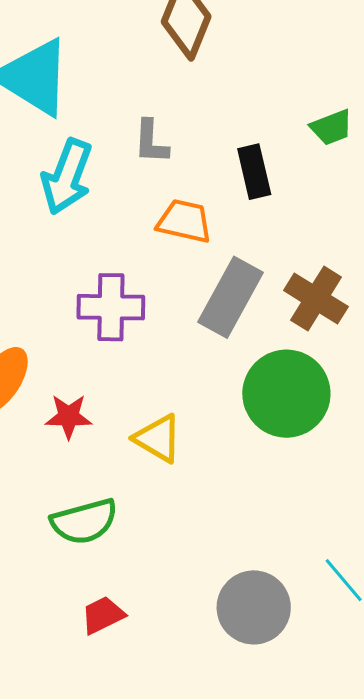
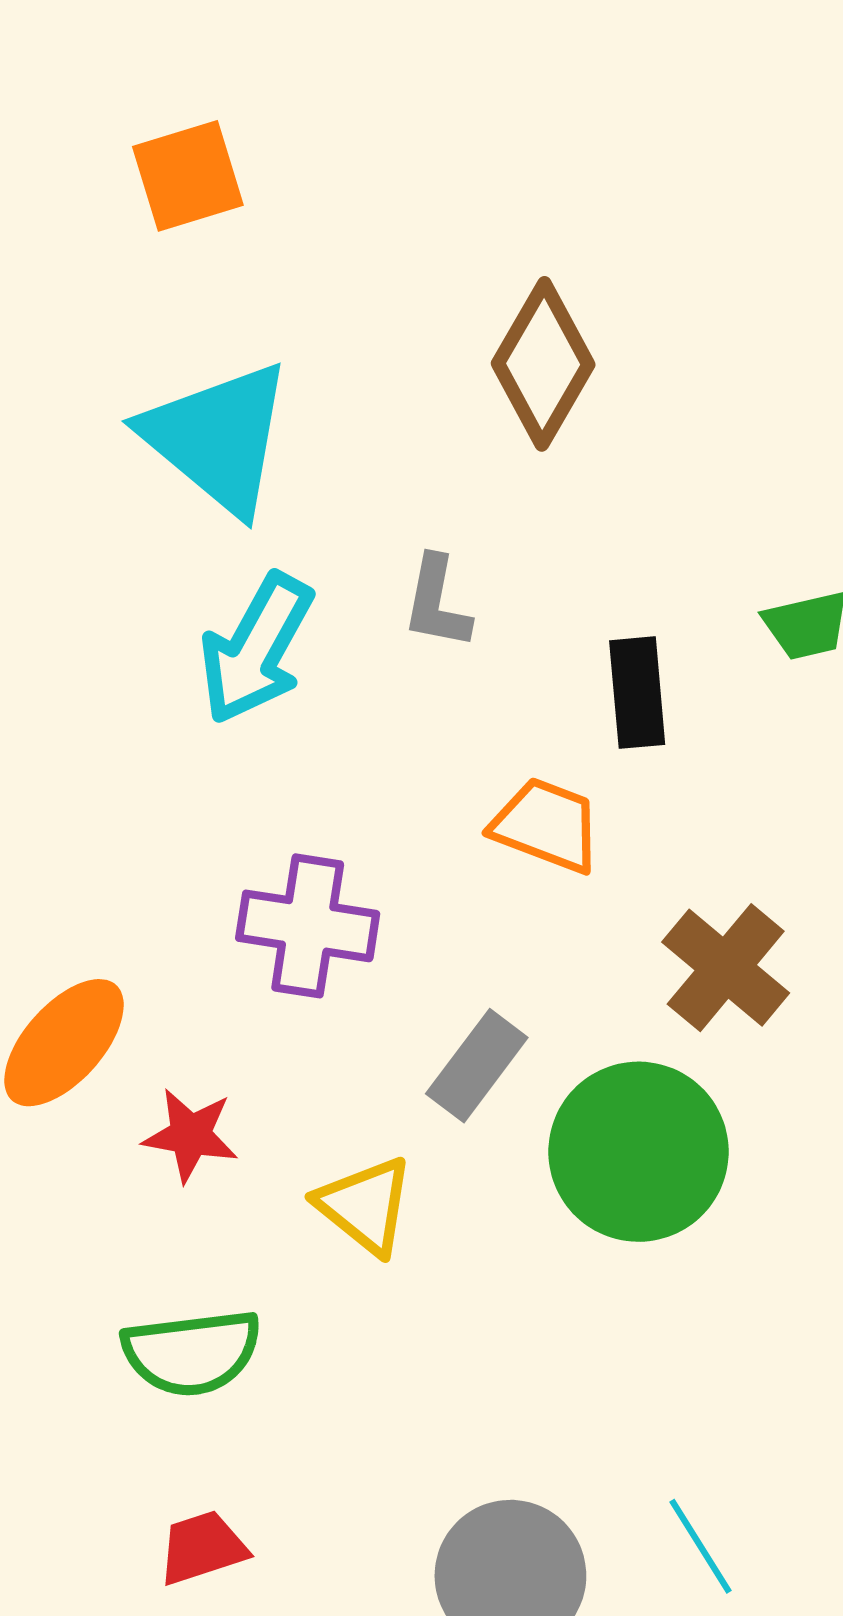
orange trapezoid: (184, 221) -> (546, 825), moved
gray rectangle: (230, 297) -> (477, 1066), moved, size x0.7

